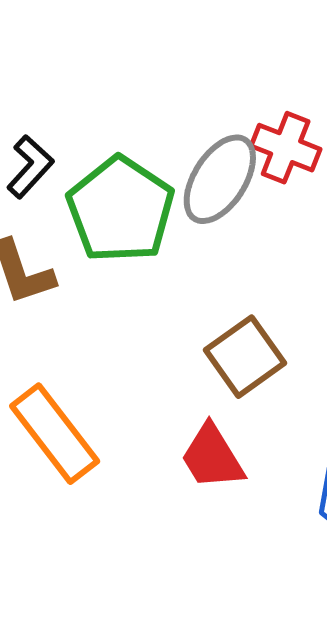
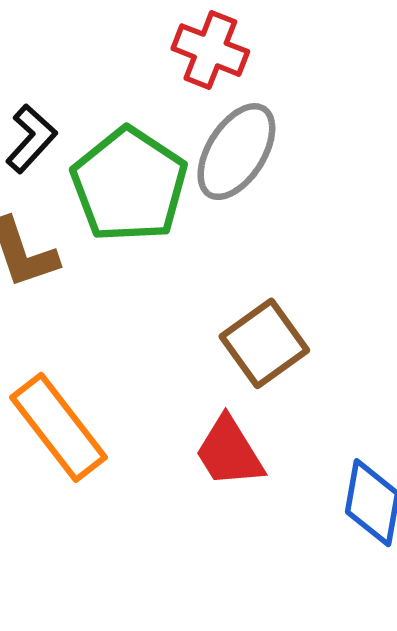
red cross: (286, 148) -> (210, 50), moved

